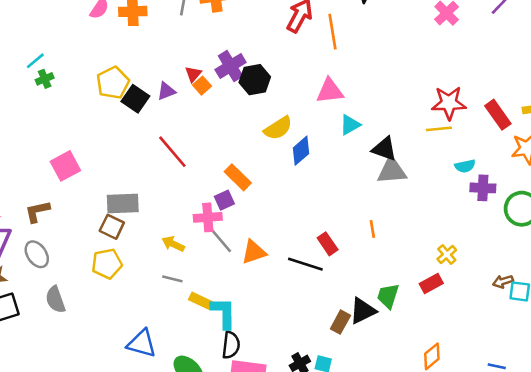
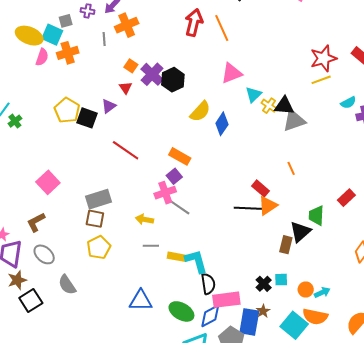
orange square: (202, 86) -> (131, 66), moved
orange triangle: (254, 252) -> (268, 206), moved
yellow cross: (447, 254) -> (269, 106), moved

